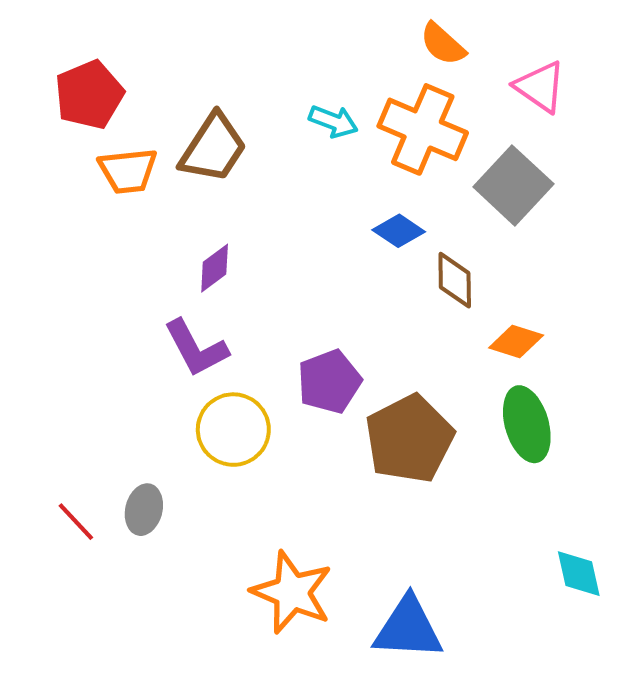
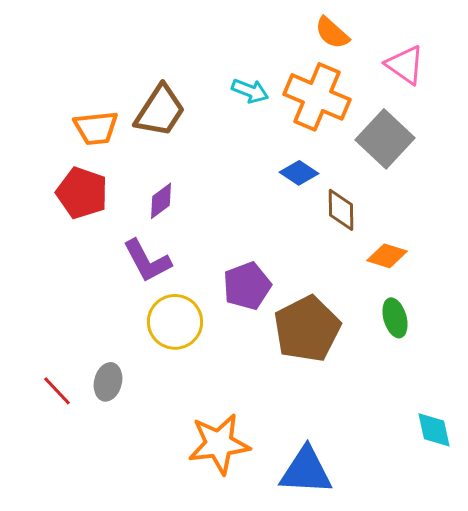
red pentagon: (89, 95) -> (82, 193), moved, turned -30
green ellipse: (527, 424) -> (395, 318), size x0.7
orange star: (292, 592) -> (219, 444), turned -30

